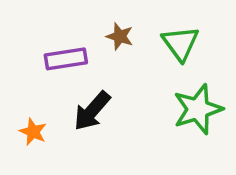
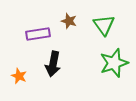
black arrow: (92, 111) -> (53, 64), turned -30

